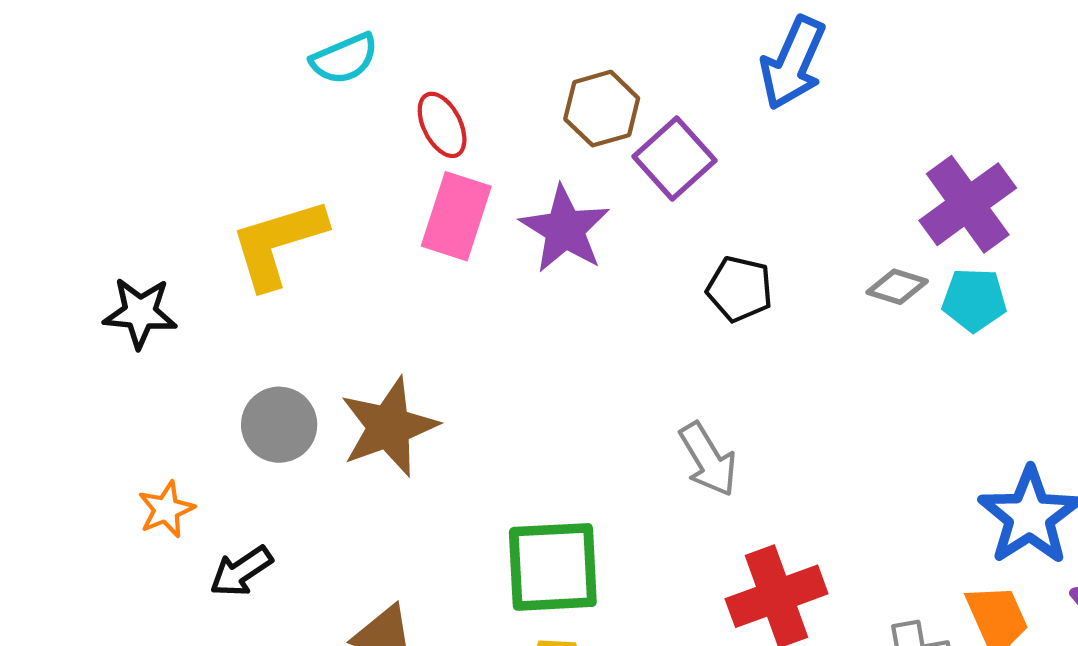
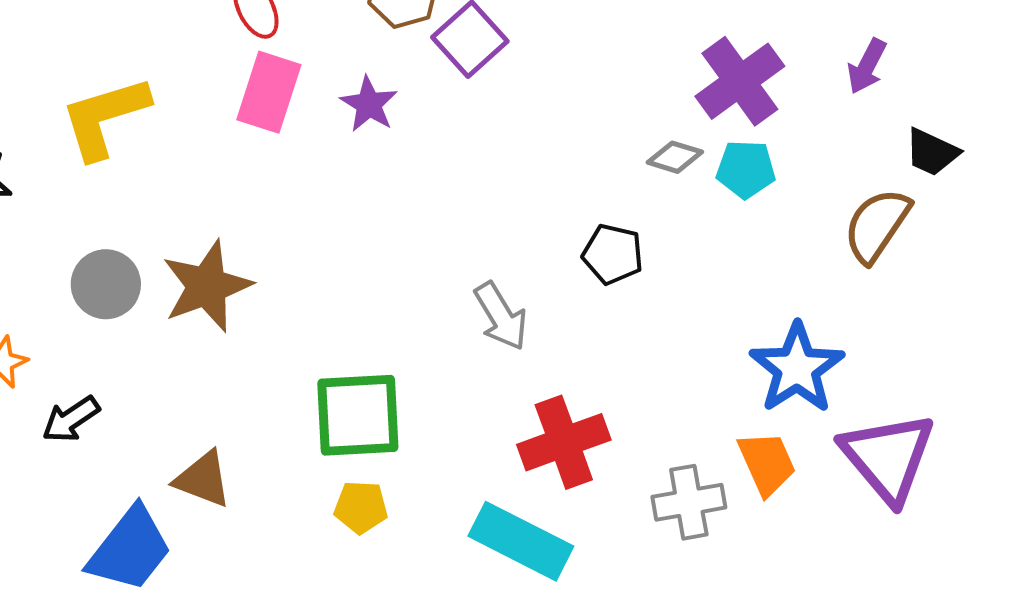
purple star: (565, 229) -> (369, 104), size x0.7
black pentagon: (740, 289) -> (613, 254), moved

